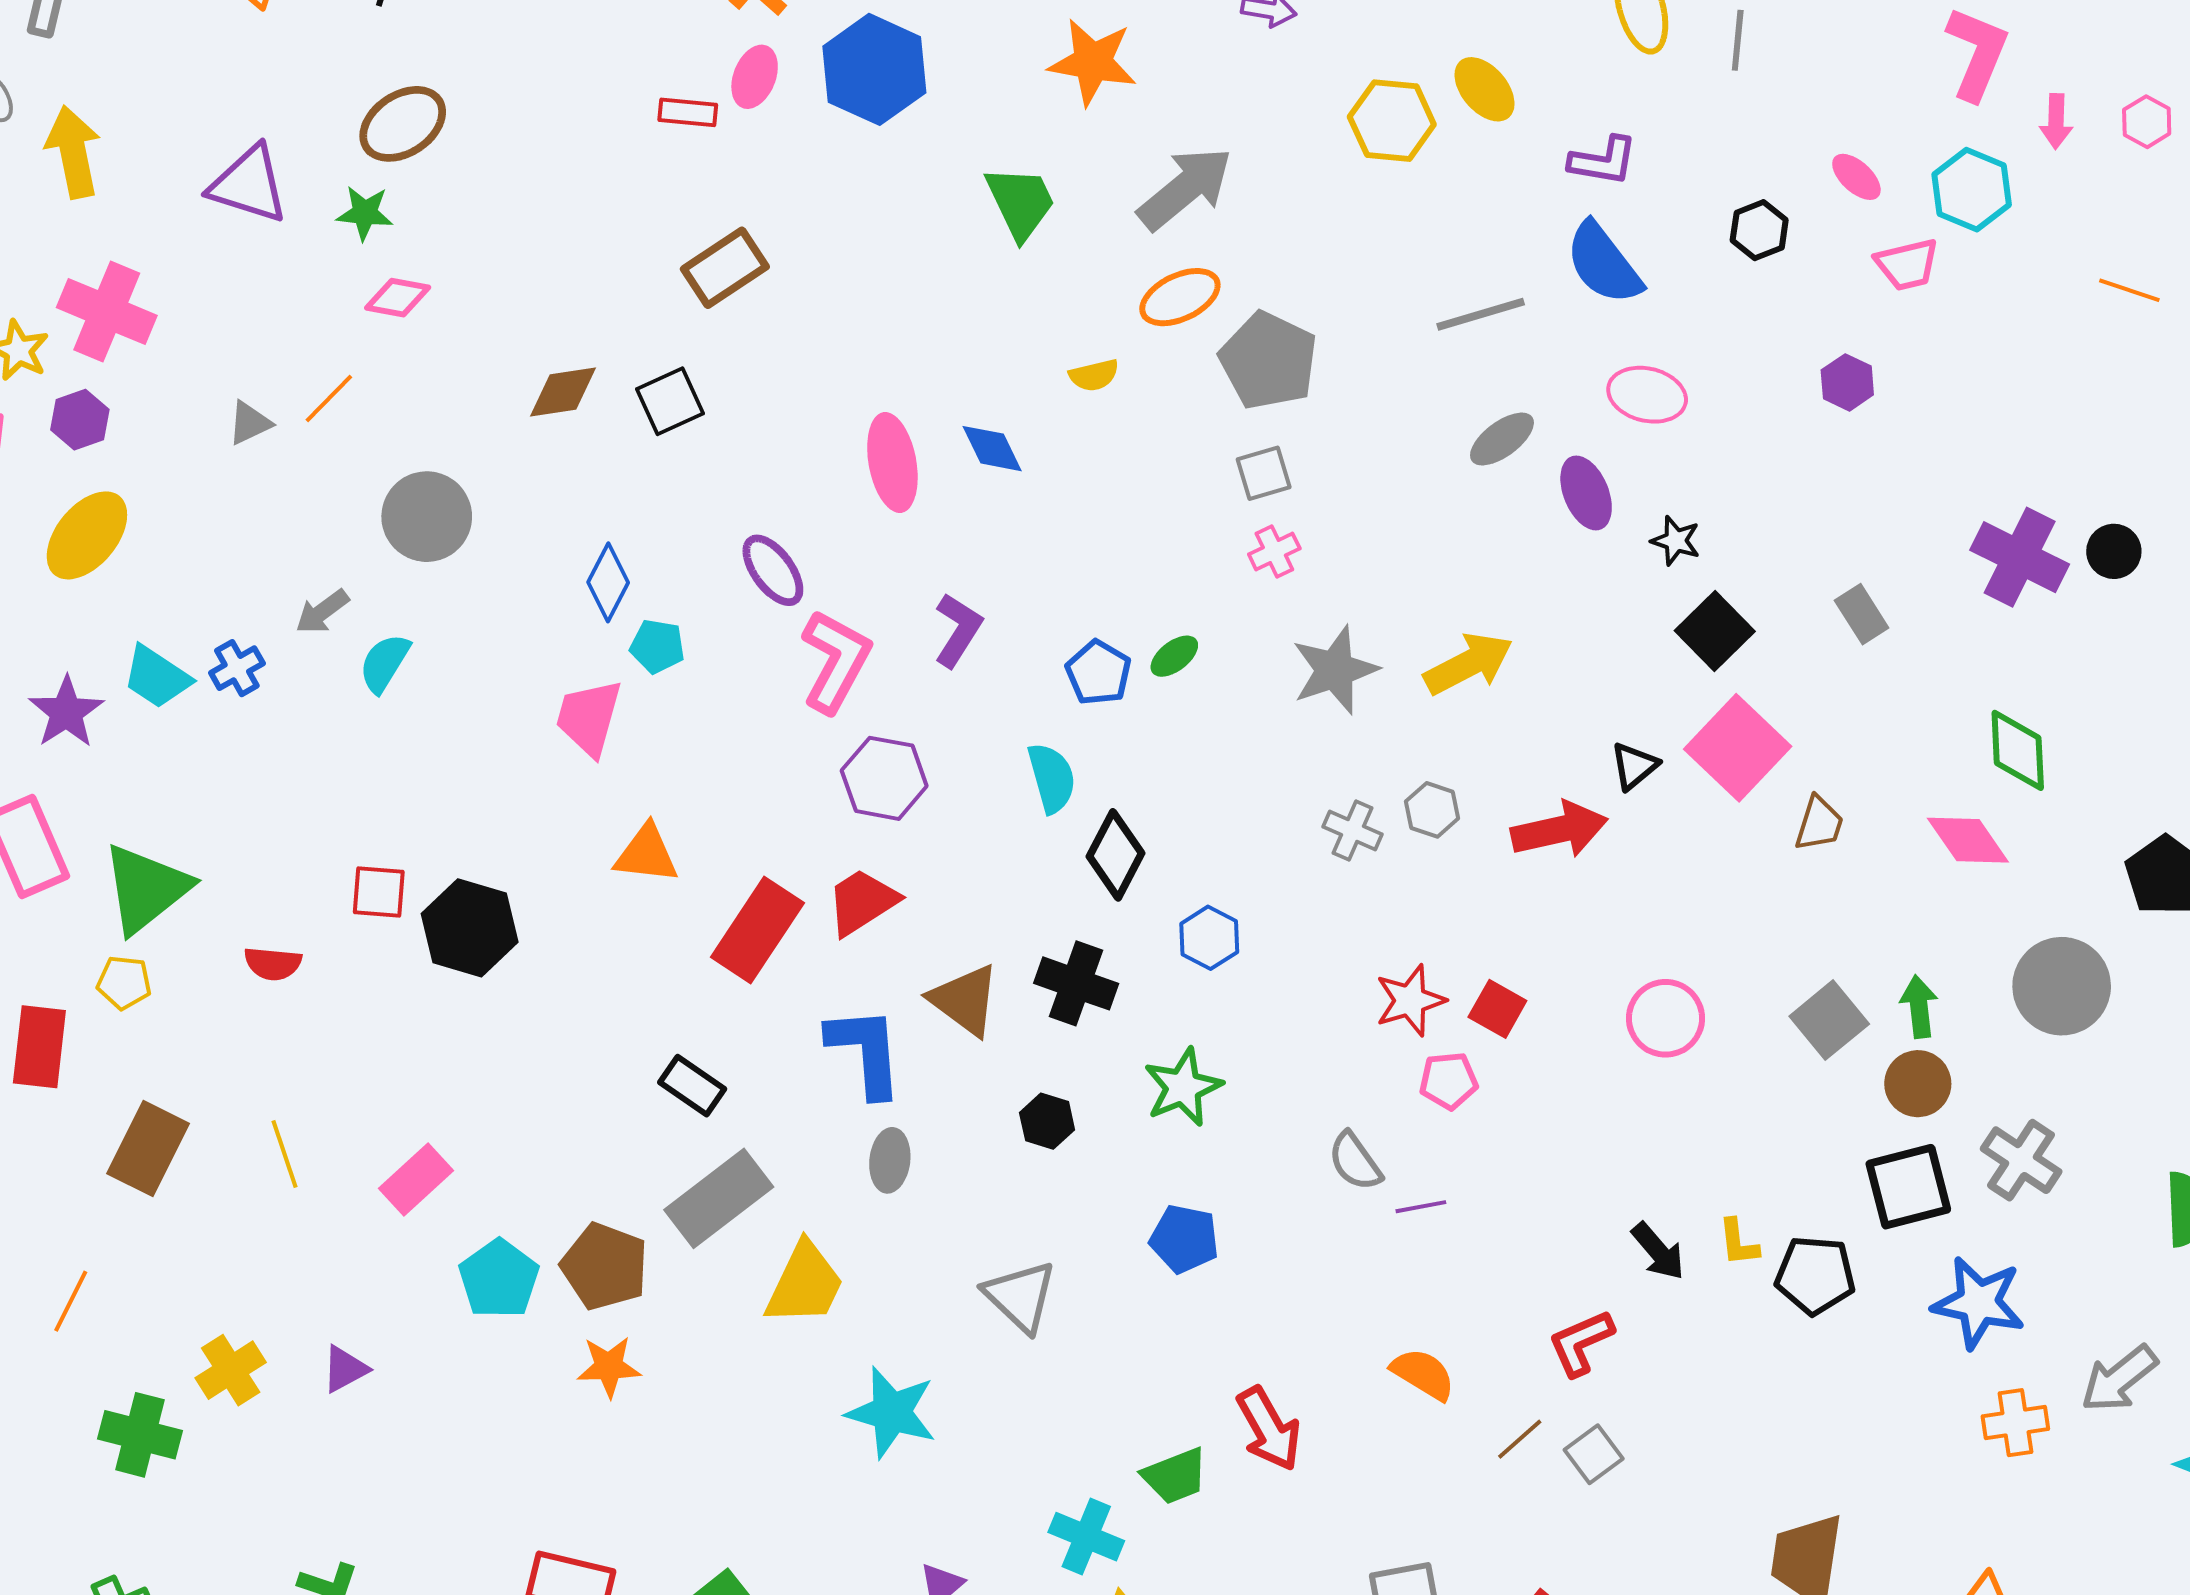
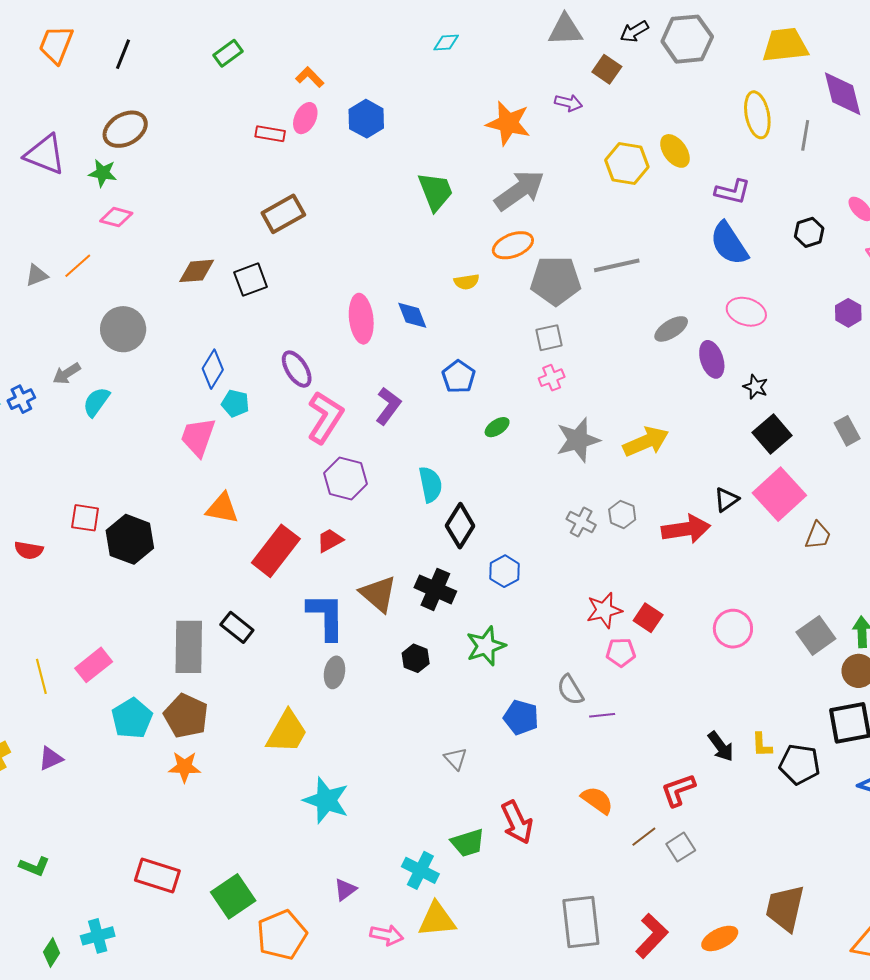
orange star: (1093, 62) -> (508, 123), moved
blue hexagon: (874, 69) -> (366, 119), size x0.7
gray line: (1481, 314) -> (617, 265), moved
gray pentagon: (1269, 361) -> (556, 281), turned -30
blue pentagon: (1098, 673) -> (459, 377), moved
red trapezoid: (862, 902) -> (330, 540), size x0.7
yellow line: (284, 1154) -> (41, 676), moved
gray rectangle: (719, 1198) -> (189, 647), moved, turned -56
blue pentagon: (1184, 1239) -> (521, 717), moved
gray triangle: (1020, 1296) -> (456, 759), moved, size x0.6

